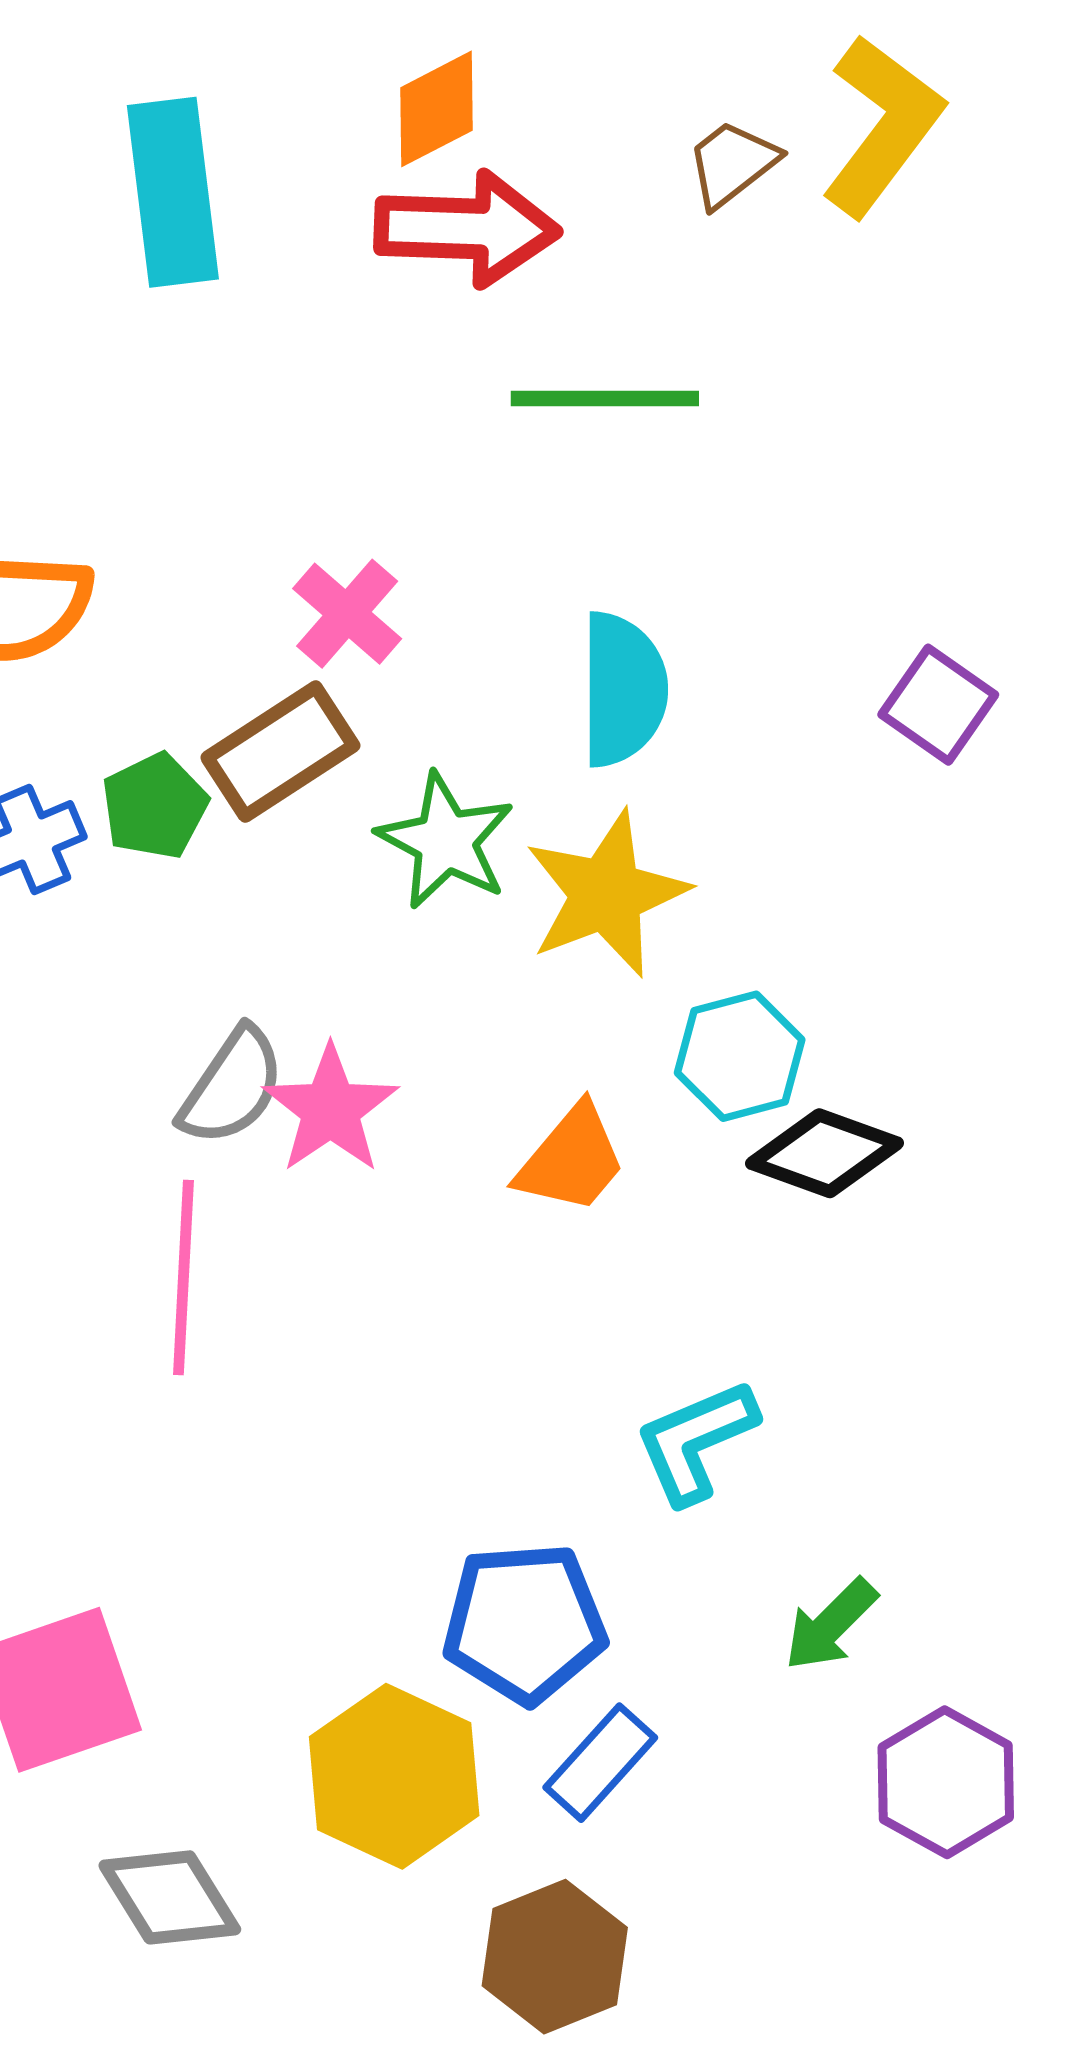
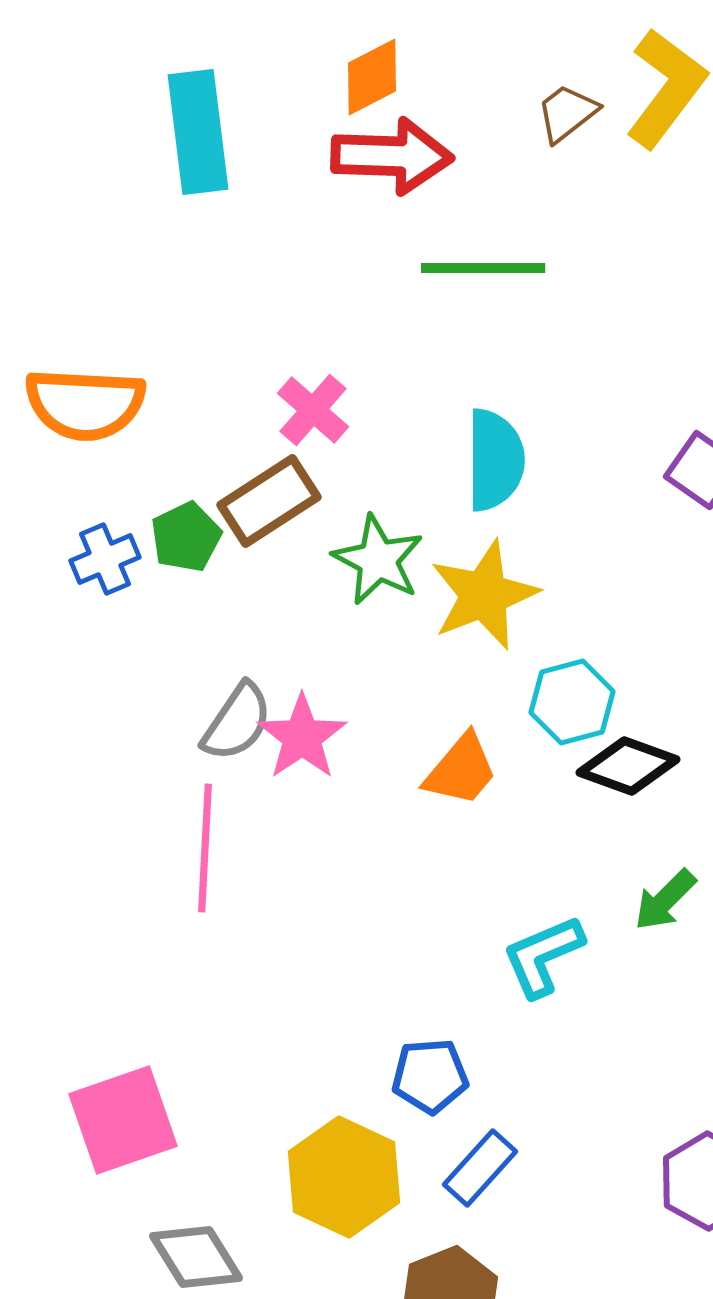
blue pentagon: (524, 1623) -> (430, 1076), size x0.7
green arrow: (831, 1625) -> (665, 900), moved

